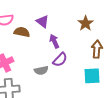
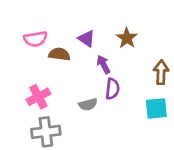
brown star: (86, 23) -> (127, 38), moved
purple semicircle: (60, 60) -> (112, 89), turned -35

